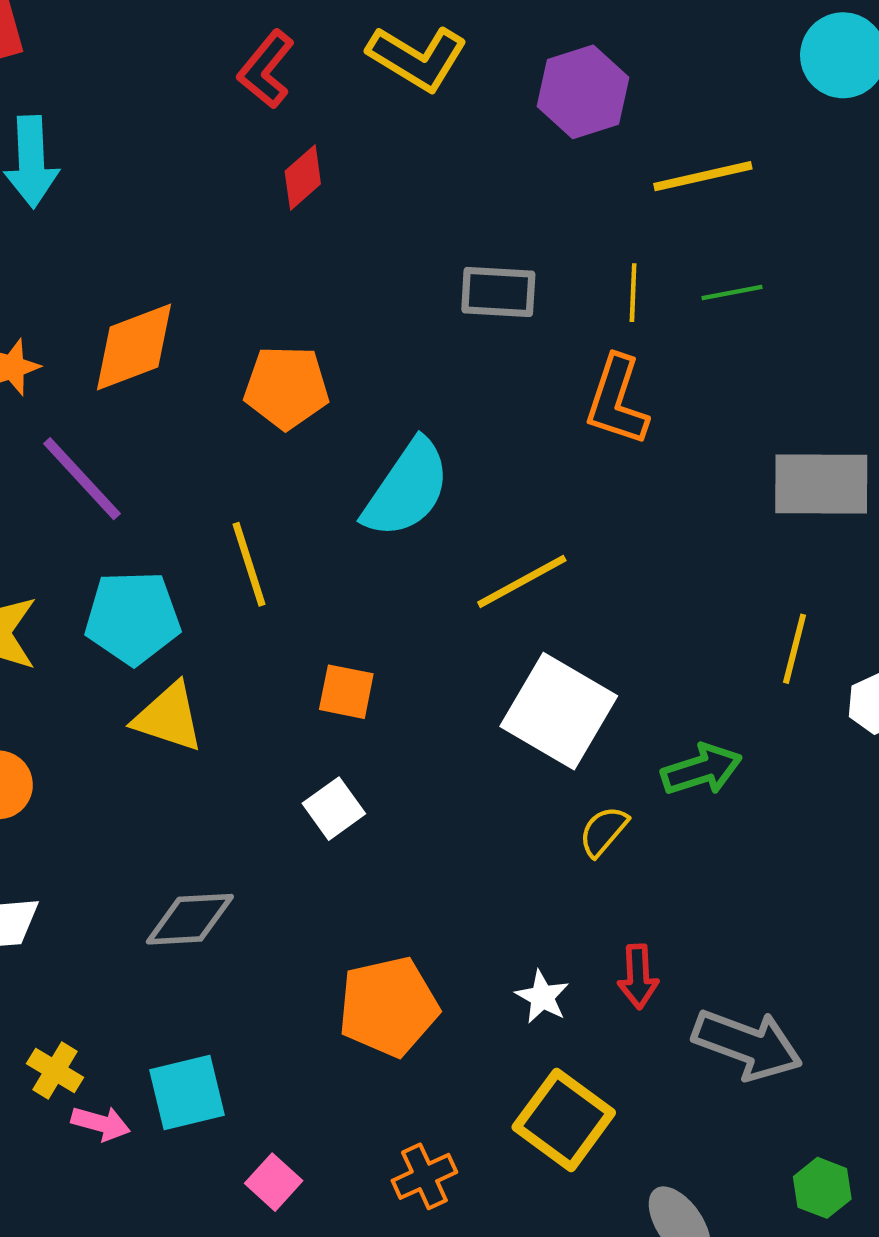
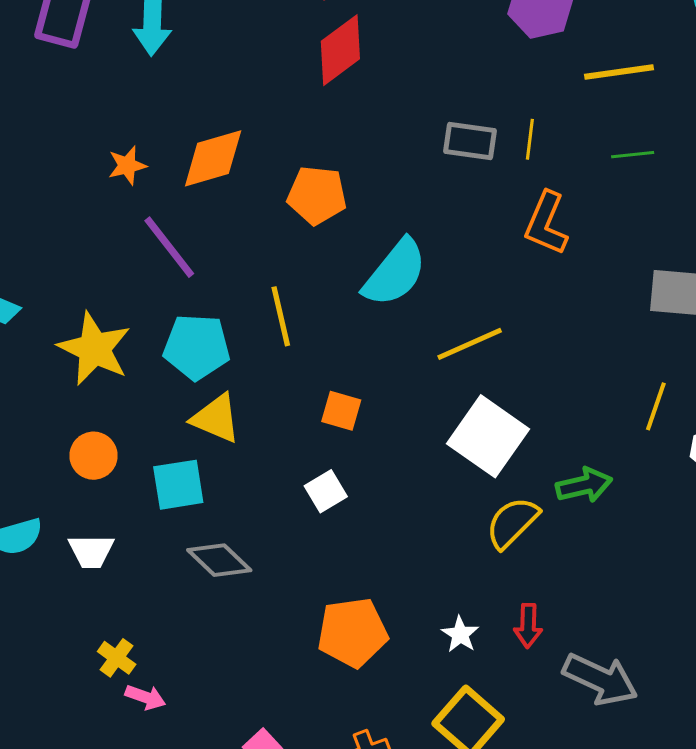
red diamond: (303, 177) -> (340, 50), size x1.6
yellow line: (633, 293) -> (530, 139), moved
yellow semicircle: (603, 831) -> (512, 523), size x1.5
gray diamond: (190, 919) -> (219, 560), turned 42
cyan square: (187, 1092) -> (178, 485), moved

